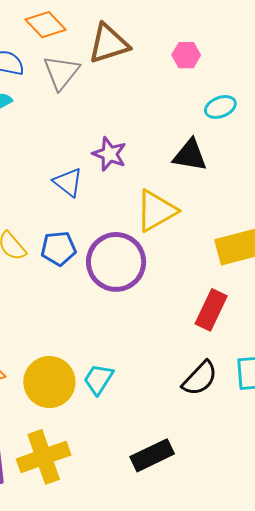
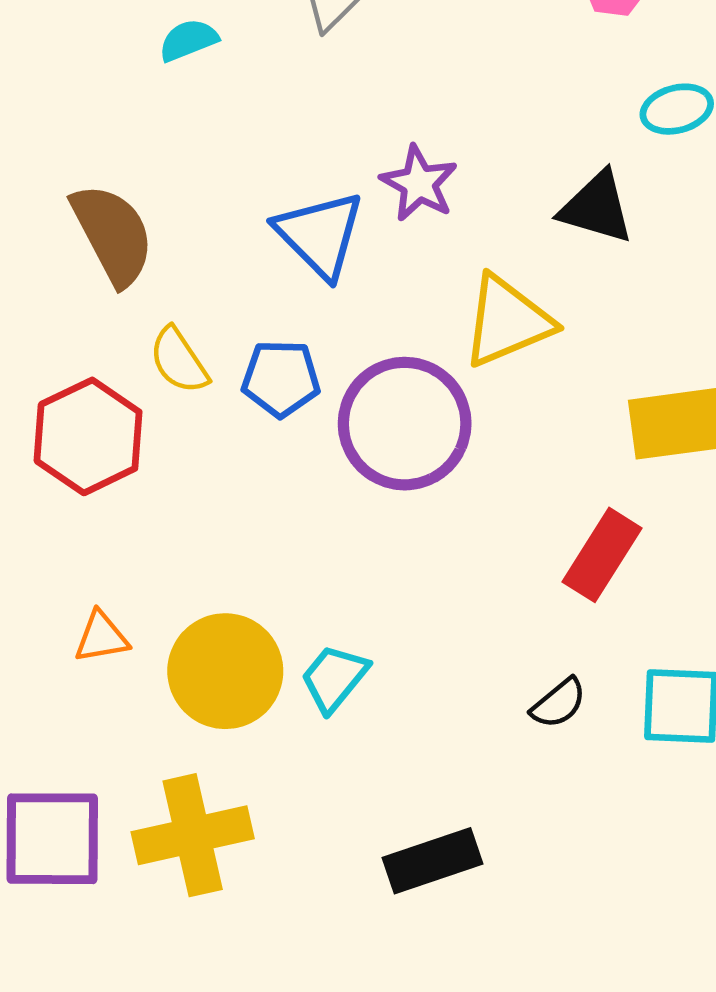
blue triangle: (68, 182) -> (320, 235), size x1.4
black semicircle: (200, 378) -> (559, 703), size x0.7

